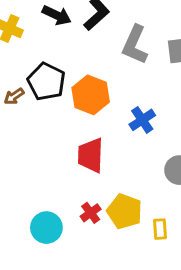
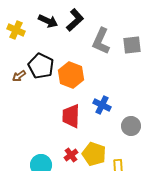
blue cross: (142, 120) -> (102, 105), moved, turned -30

